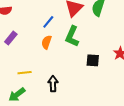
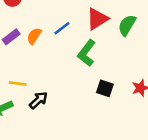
orange semicircle: (46, 42) -> (34, 36), moved
black arrow: (53, 84) -> (38, 100), moved, turned 35

